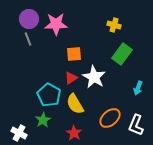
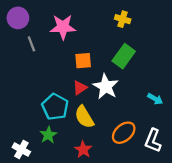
purple circle: (29, 19) -> (18, 18), moved
yellow cross: (114, 25) -> (123, 19), moved
green rectangle: (122, 54) -> (124, 56), moved
cyan arrow: (138, 88) -> (155, 99), turned -80

